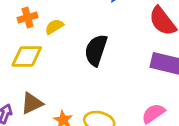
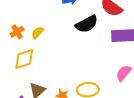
black semicircle: (96, 50) -> (87, 24), moved, turned -120

